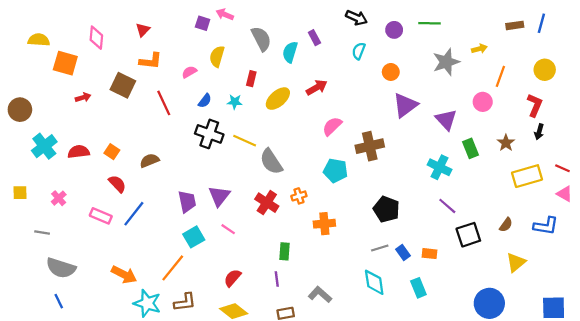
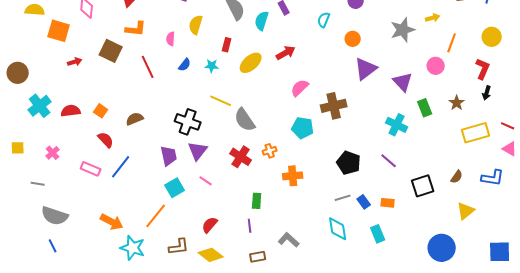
pink semicircle: (189, 72) -> (171, 39), turned -56
black cross: (209, 134) -> (188, 122), moved
purple line: (447, 206) -> (389, 161), moved
brown L-shape: (185, 302) -> (179, 247), moved

